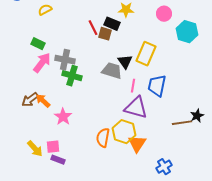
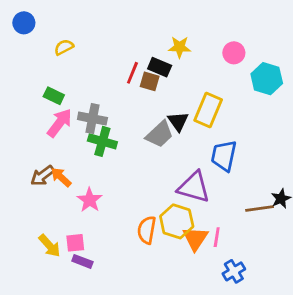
red line: (93, 28) -> (132, 73), turned 49
gray trapezoid: (112, 71) -> (160, 134), turned 120
pink line: (133, 86) -> (217, 237), moved

